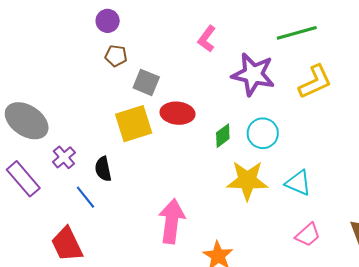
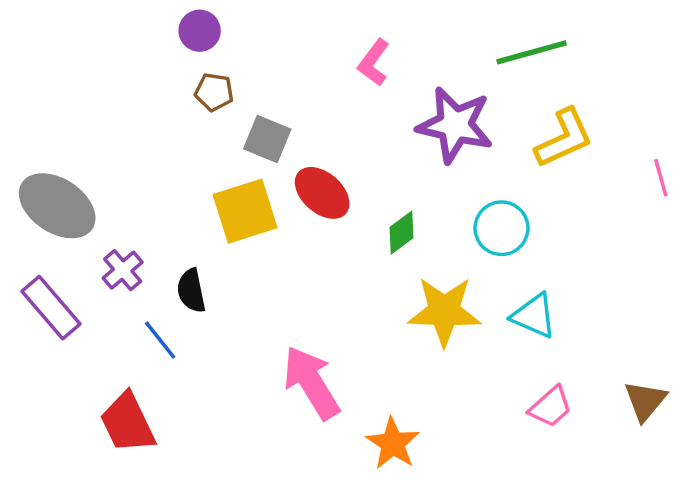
red ellipse: (178, 113) -> (322, 193), turned 36
cyan circle: (263, 133) -> (501, 228), moved
pink arrow: (172, 221) -> (311, 383), turned -39

